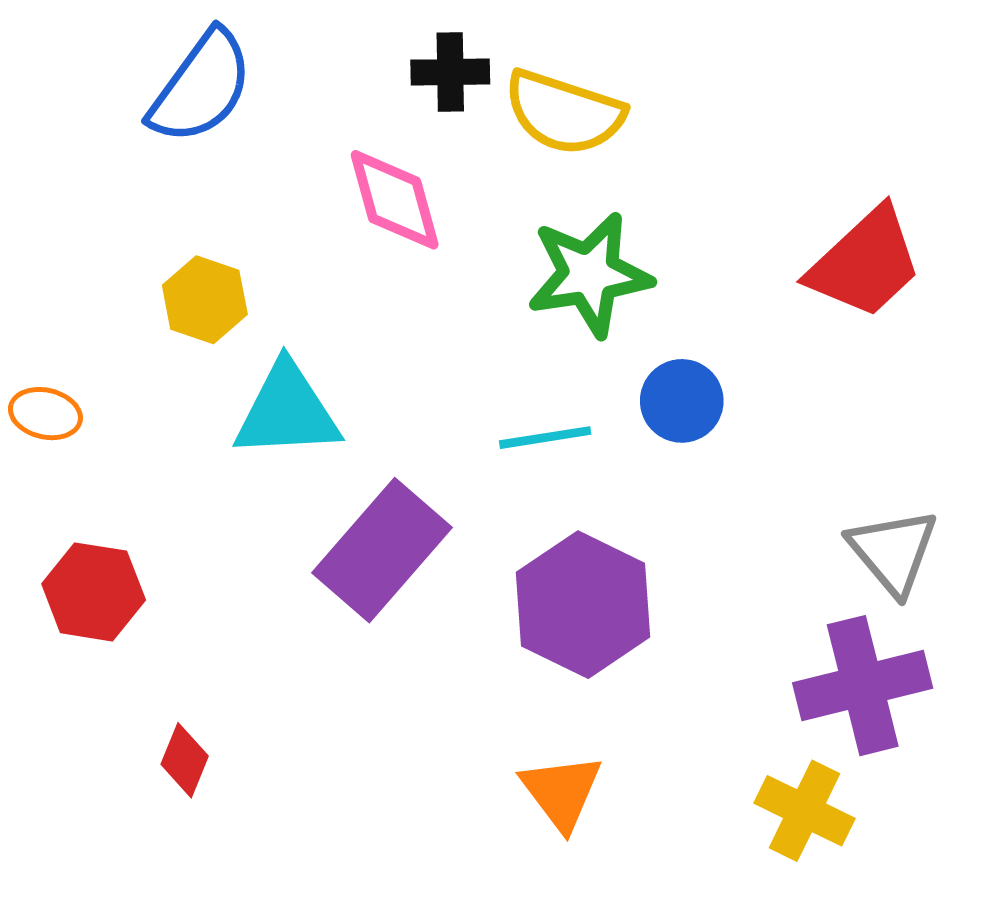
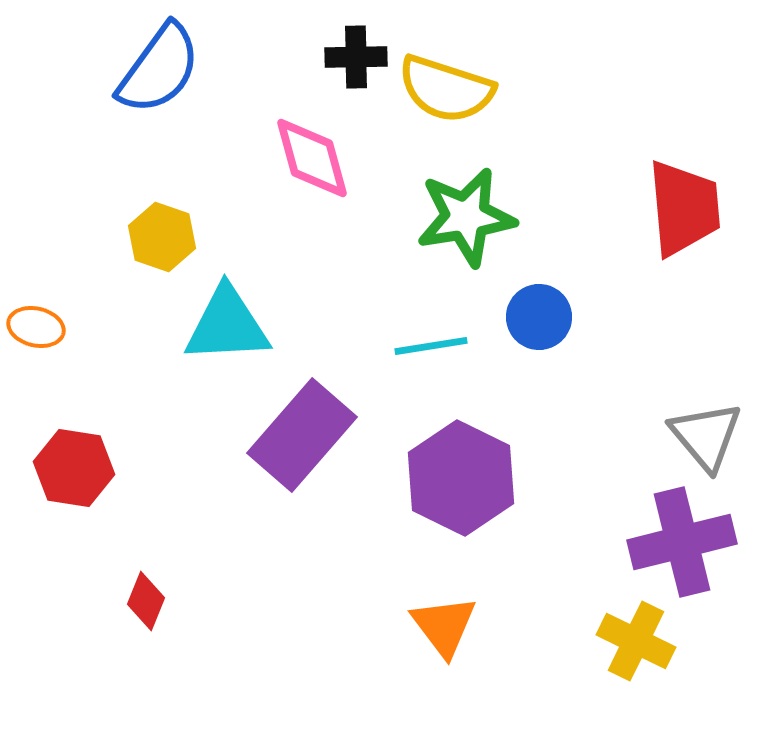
red trapezoid: (865, 263) -> (684, 208), turned -52

